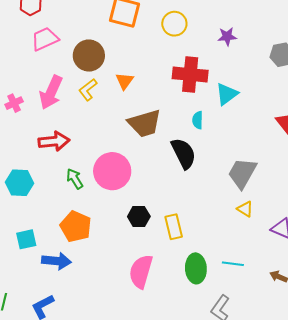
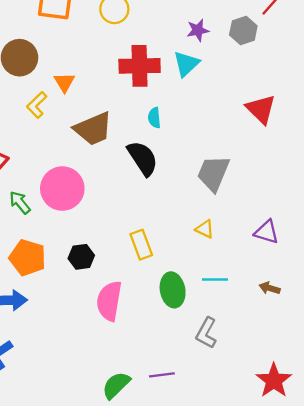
purple star: (227, 36) -> (198, 30), moved
yellow L-shape: (88, 90) -> (37, 105), moved
cyan triangle: (227, 94) -> (186, 64), moved
yellow triangle: (245, 209) -> (205, 229), moved
black hexagon: (139, 217) -> (81, 257), moved

